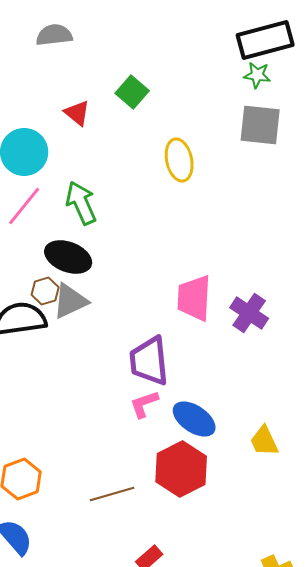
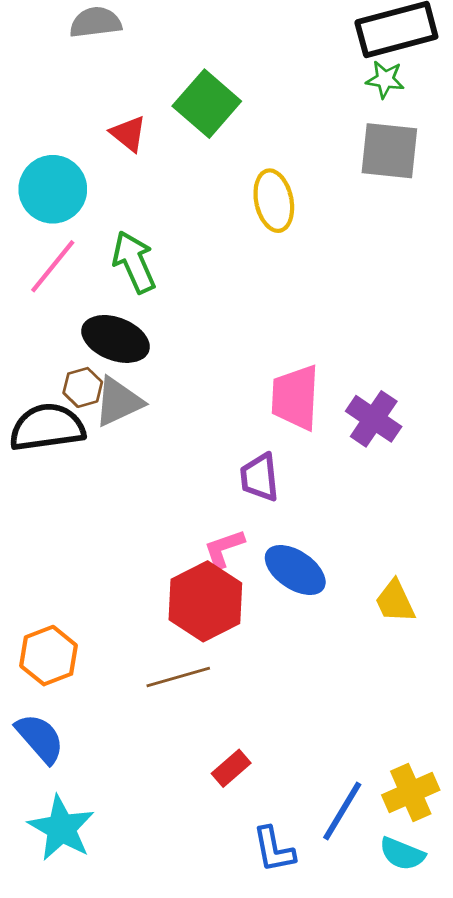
green square: (132, 92) -> (207, 104), size x1.4
purple trapezoid: (149, 361) -> (260, 477), moved, size x0.7
red hexagon: (181, 469) -> (205, 601), moved

